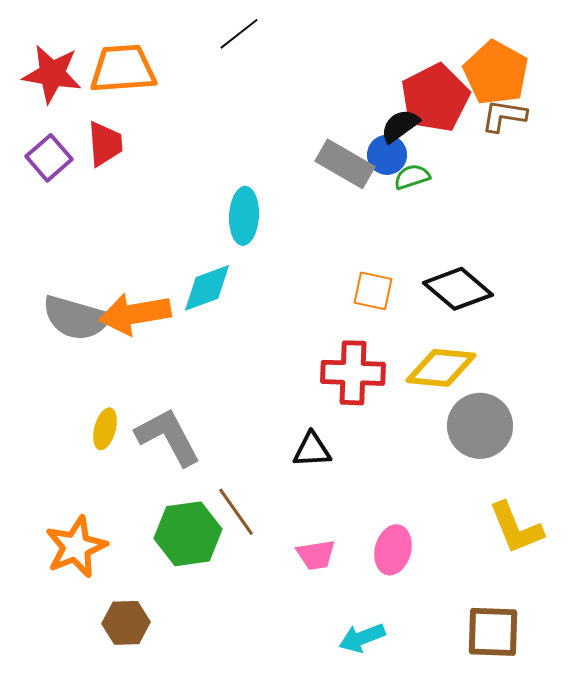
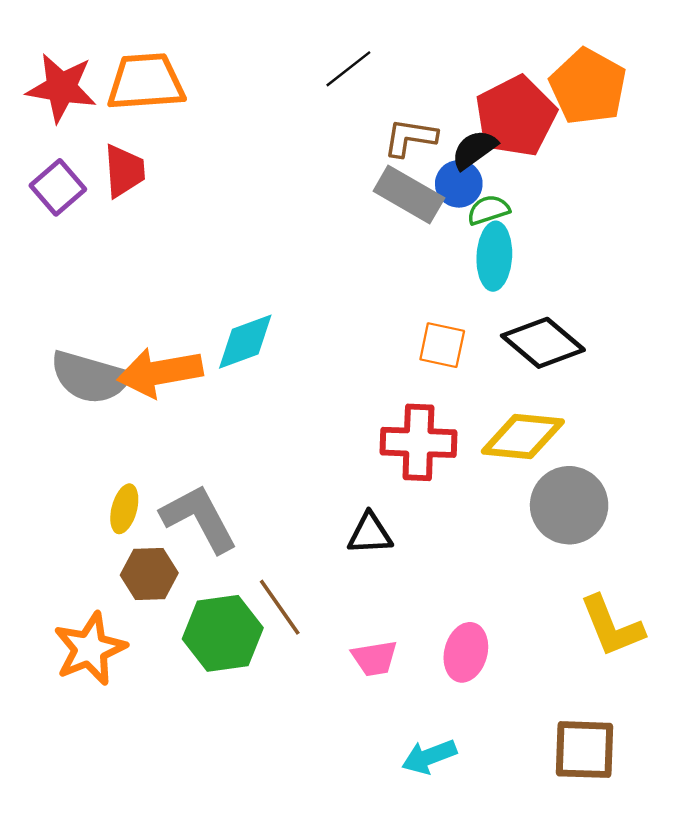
black line: (239, 34) -> (348, 69), moved
brown L-shape: (504, 116) -> (410, 138), moved
cyan ellipse: (244, 216) -> (494, 256), moved
brown hexagon: (126, 623) -> (149, 574), moved

